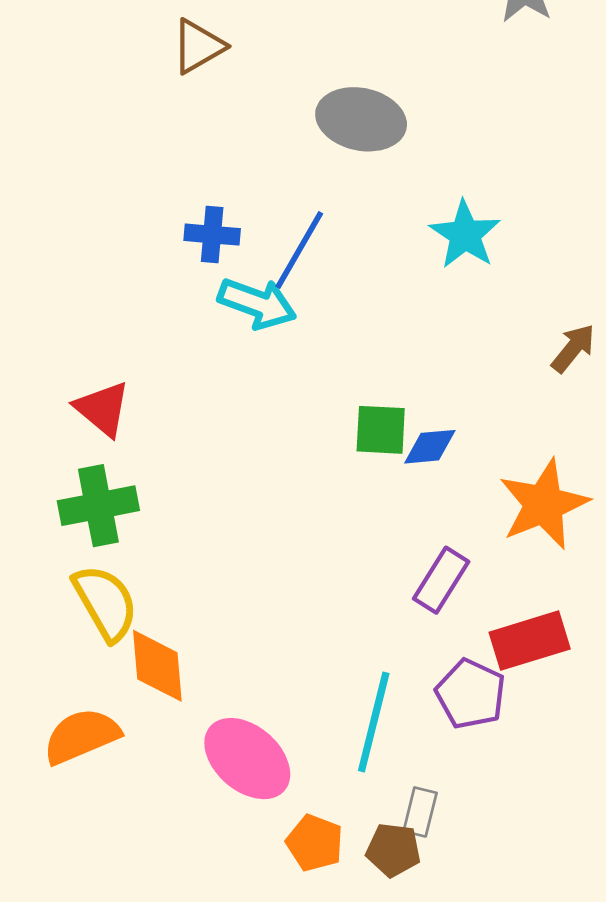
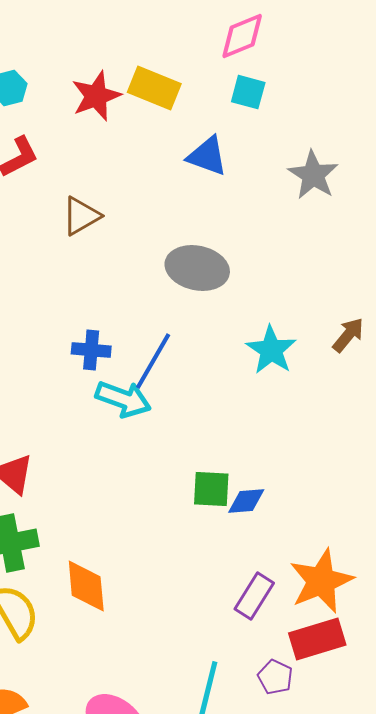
brown arrow: (573, 348) -> (348, 335), moved
orange star: (544, 504) -> (321, 581), moved
orange diamond: (157, 666) -> (86, 586), moved
purple pentagon: (471, 694) -> (275, 677), size x0.7

